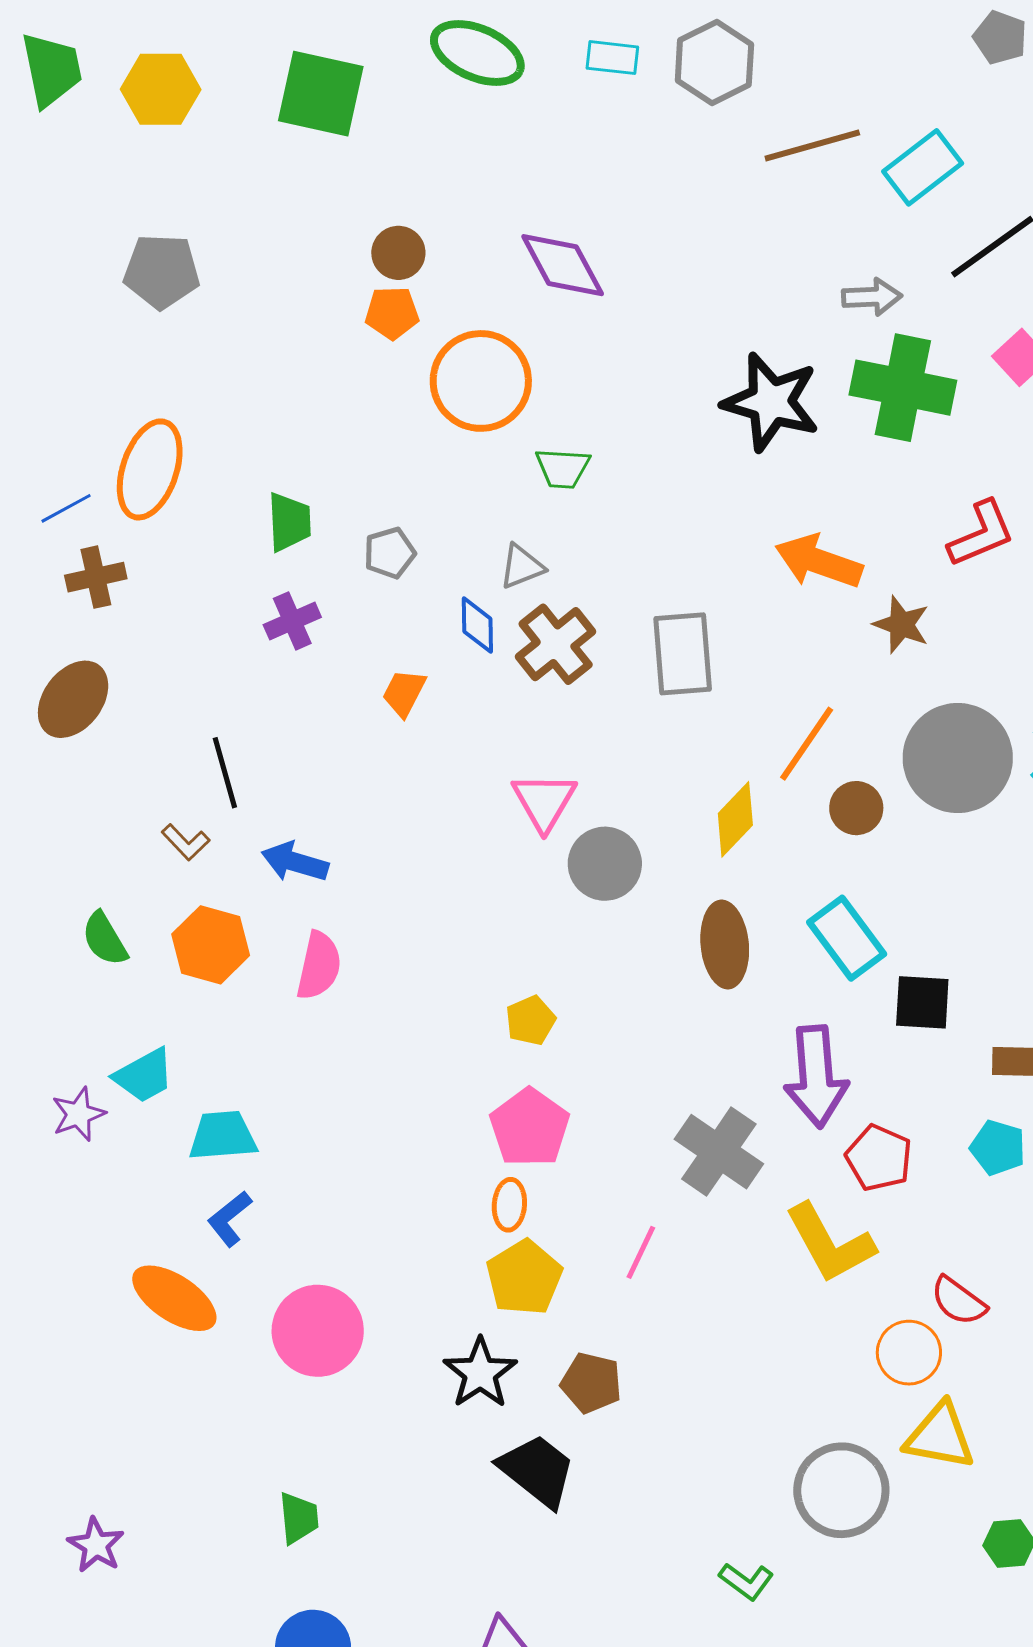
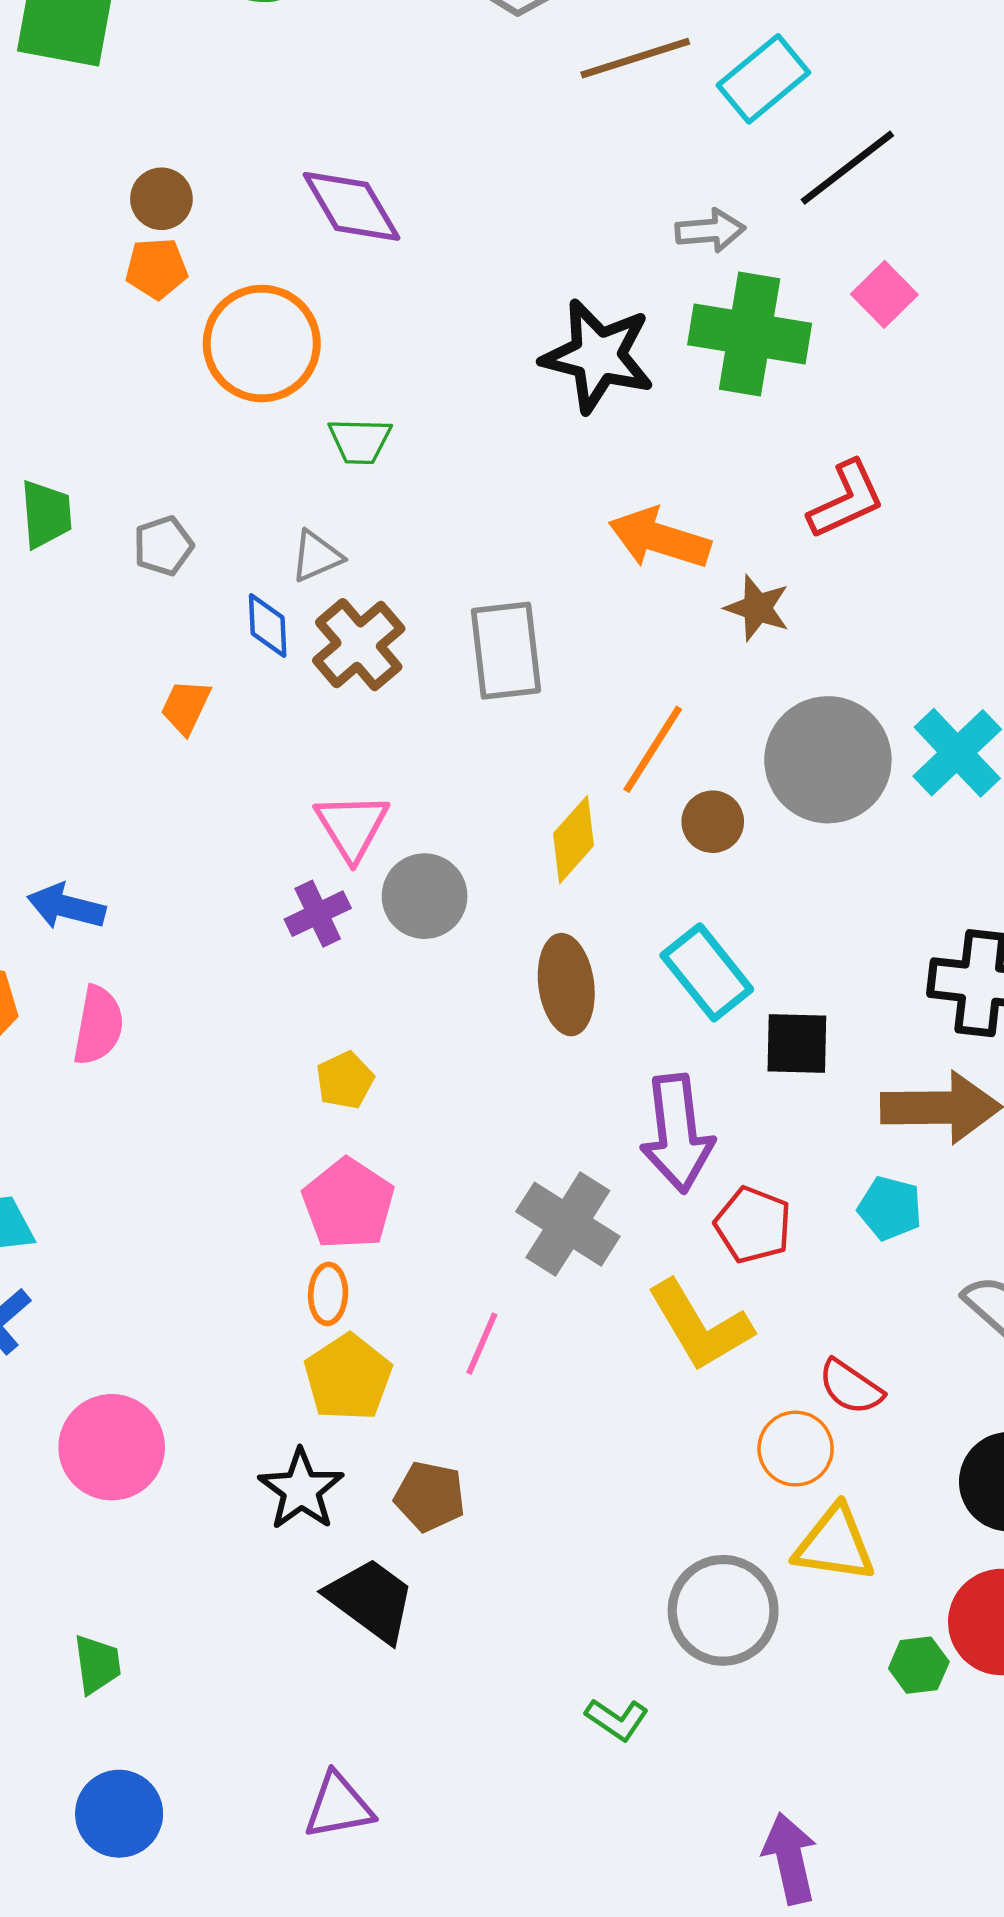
purple cross: (292, 621) -> (318, 914), moved

